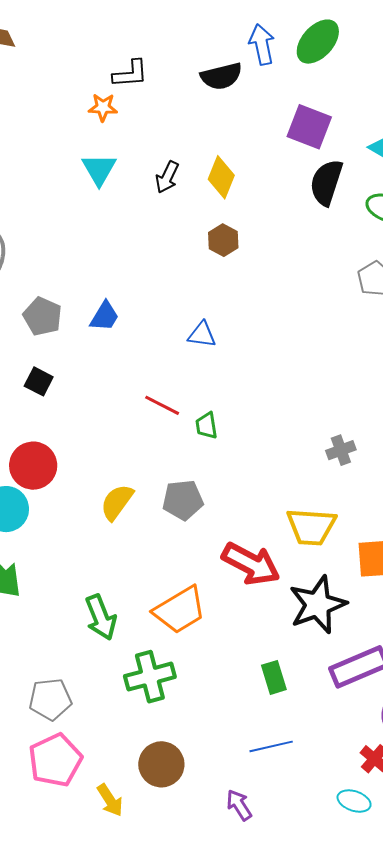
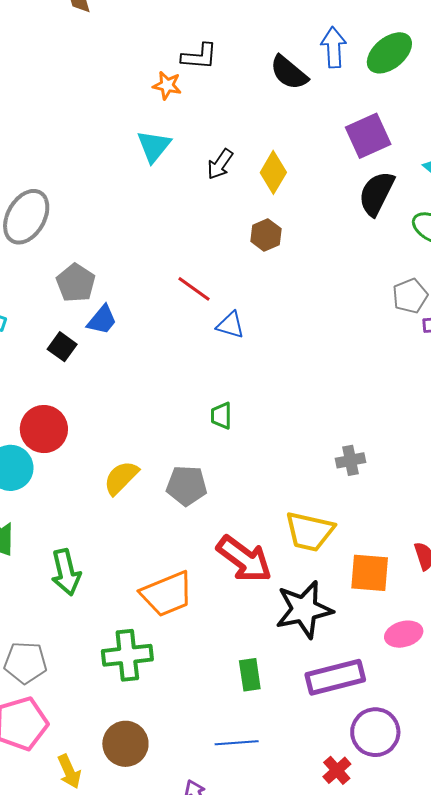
black semicircle: (221, 76) -> (289, 73), turned 45
purple square: (309, 127) -> (368, 136), turned 36
blue trapezoid: (105, 316) -> (102, 320), moved
red line: (162, 405) -> (194, 289), moved
green arrow: (101, 617) -> (66, 572), moved

